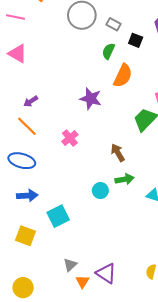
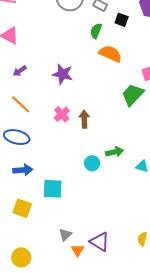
orange semicircle: (123, 76) -> (110, 54), turned -90
purple star: (91, 99) -> (63, 74), moved
purple arrow: (31, 101) -> (20, 71), moved
brown arrow: (118, 153) -> (84, 119), moved, turned 30
cyan square: (58, 216) -> (53, 189), turned 30

